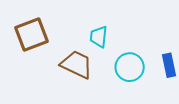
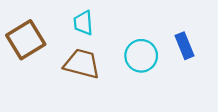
cyan trapezoid: (99, 37) -> (83, 23), moved

